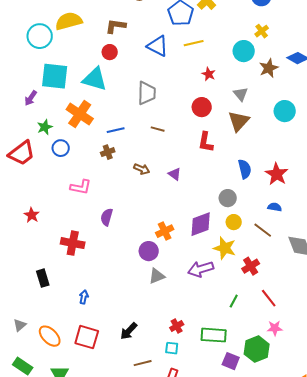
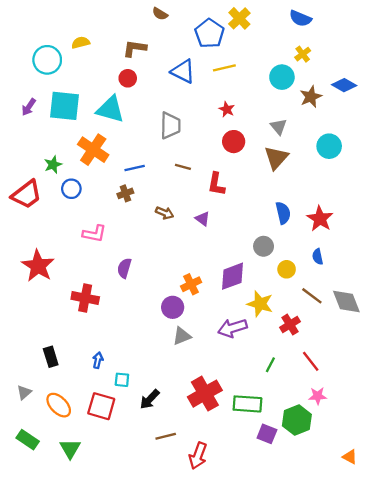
yellow semicircle: (69, 21) -> (81, 43), size x0.6
red star: (209, 74) -> (227, 109), moved
purple arrow: (31, 98) -> (29, 107), moved
red L-shape: (206, 142) -> (216, 184), moved
blue semicircle: (275, 207) -> (318, 257), turned -112
red star: (32, 215) -> (38, 266), size x1.8
yellow circle: (234, 222) -> (287, 269), moved
brown line: (263, 230) -> (312, 296), moved
black rectangle: (43, 278) -> (51, 357), moved
red cross: (177, 326) -> (205, 394), size x2.0
cyan square: (172, 348) -> (122, 380), moved

